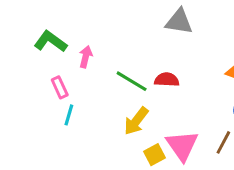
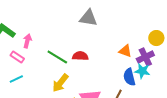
pink rectangle: (60, 87) -> (17, 57), moved, turned -32
cyan line: (69, 115) -> (16, 79), turned 48

